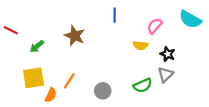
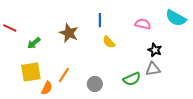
blue line: (115, 15) -> (100, 20), moved
pink semicircle: (155, 26) -> (143, 24), turned 63
yellow semicircle: (141, 45) -> (109, 42), moved, turned 40
gray triangle: (165, 75) -> (153, 69), turned 35

